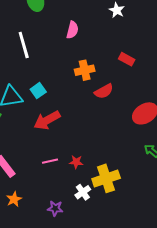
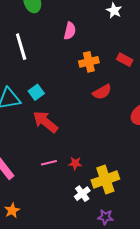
orange cross: (85, 70) -> (89, 62), moved
red arrow: (47, 120) -> (45, 122), turned 68
orange star: (14, 199) -> (12, 210), moved
purple star: (55, 208) -> (105, 217), moved

